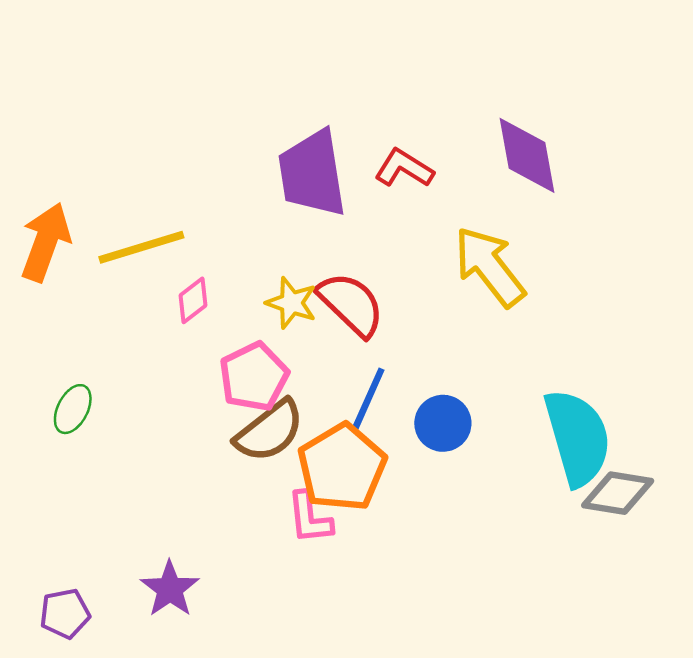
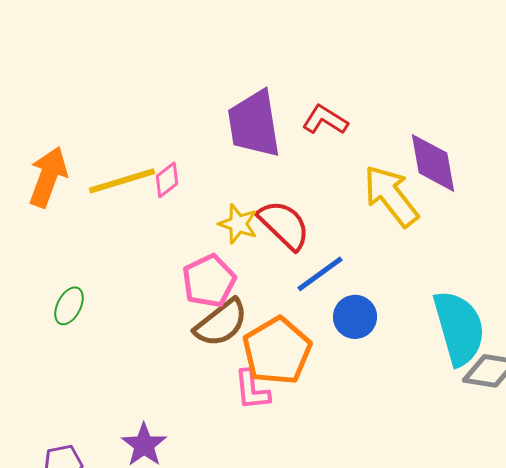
purple diamond: (527, 155) -> (433, 163), moved
pink diamond: (193, 300) -> (167, 180), moved
blue line: (368, 400) -> (320, 274), moved, turned 30

